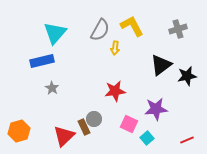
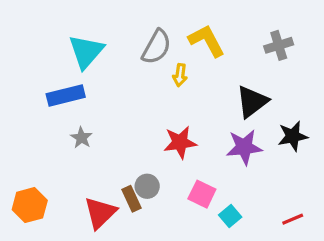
black star: (187, 76) -> (293, 136), moved
purple star: (156, 109) -> (244, 147), moved

